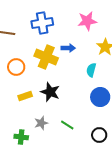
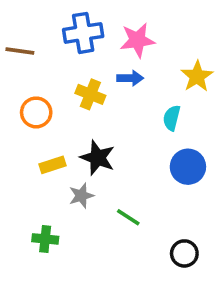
pink star: (87, 21) -> (137, 40), moved
yellow cross: (46, 57) -> (90, 94), size x0.7
gray star: (41, 123) -> (81, 196), moved
black circle: (99, 135) -> (184, 253), moved

